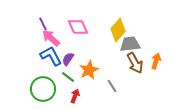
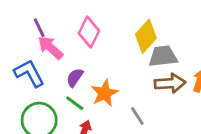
pink diamond: (78, 27) -> (89, 32), turned 50
blue L-shape: (51, 56) -> (29, 73), moved
brown arrow: (135, 63) -> (170, 83), turned -65

